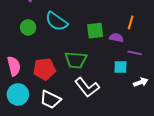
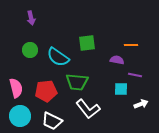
cyan semicircle: (56, 21) -> (58, 57), moved
orange line: (131, 22) -> (131, 45), turned 72
green square: (95, 31) -> (87, 43), moved

